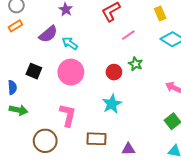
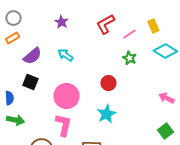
purple semicircle: (48, 34) -> (32, 56), moved
pink line: (128, 35) -> (129, 34), moved
green star: (136, 64) -> (129, 58), moved
pink circle: (71, 72) -> (66, 96), moved

